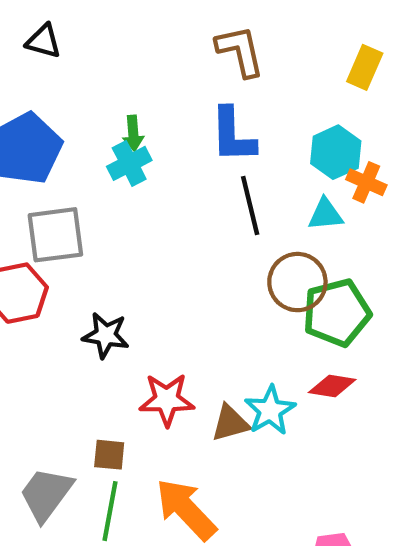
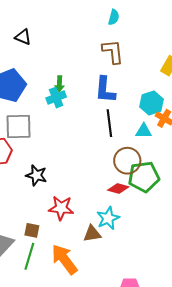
red diamond: (332, 386) -> (118, 189), moved
brown triangle: (230, 423) -> (92, 234), moved

